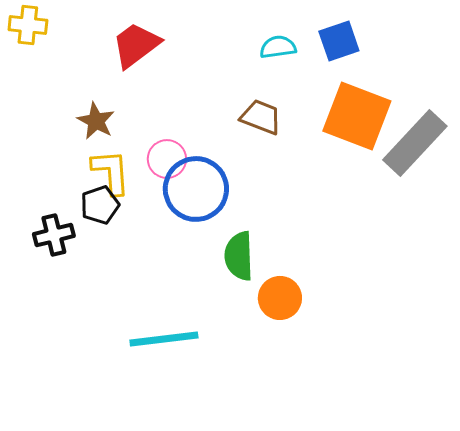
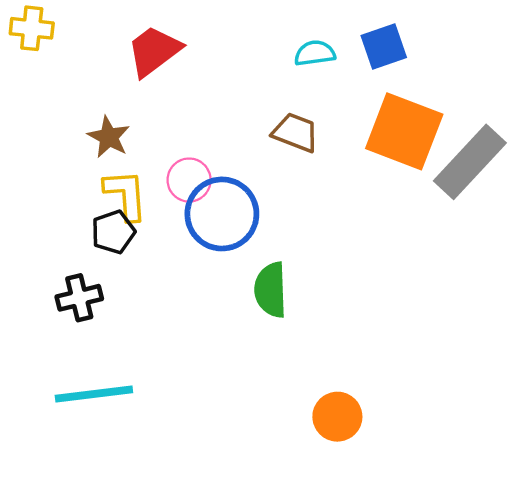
black cross: (54, 235) -> (79, 298), moved
orange circle: (280, 298) -> (337, 417), moved
cyan line: (164, 339) -> (94, 394), moved

